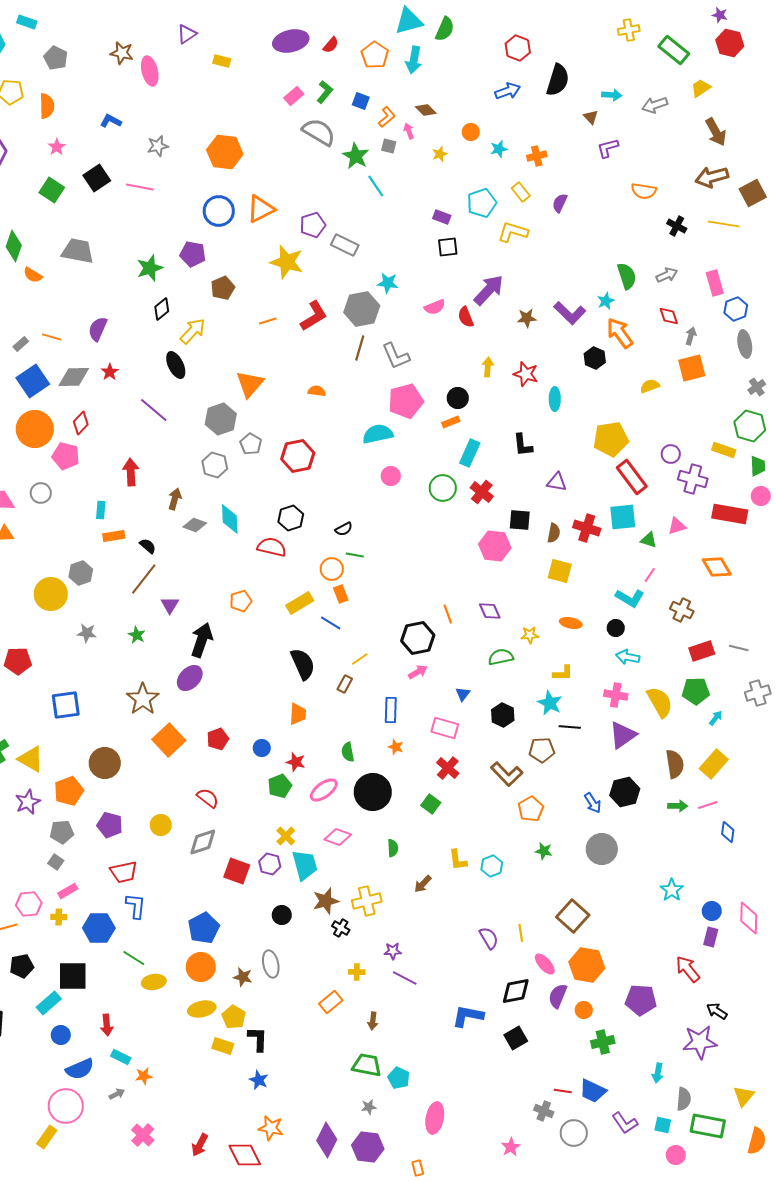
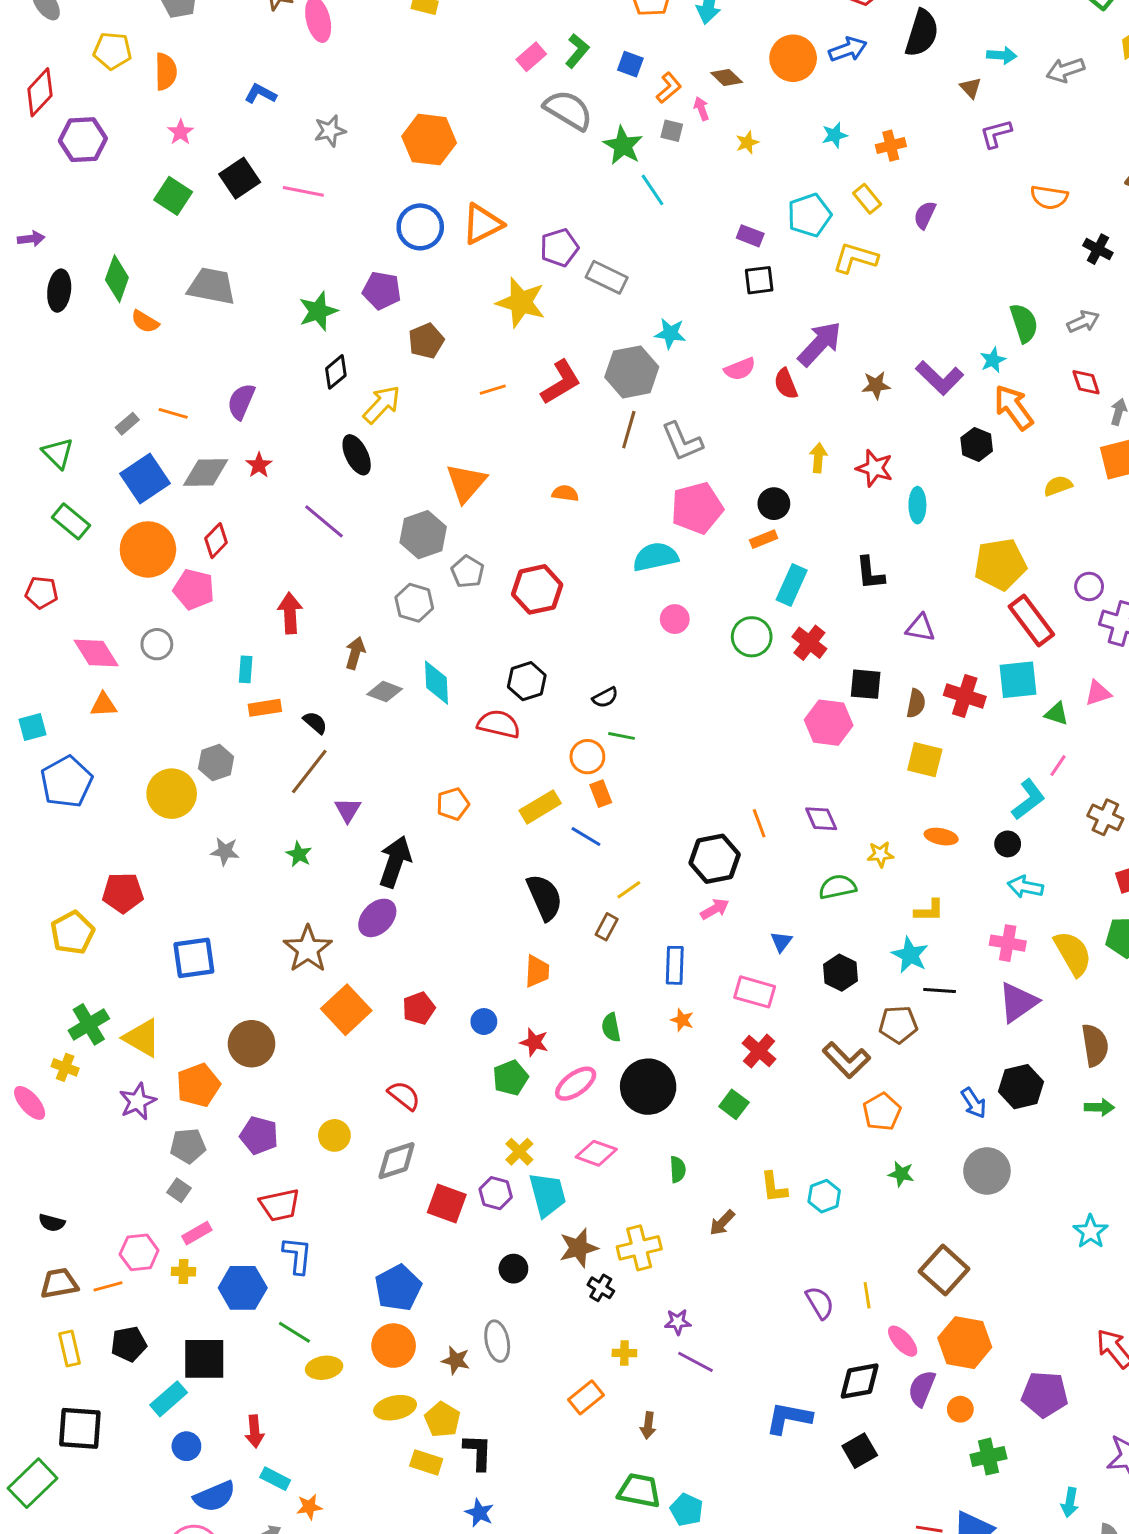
orange circle: (471, 132) -> (793, 58), moved, size x1.8
cyan L-shape: (630, 598) -> (1028, 800), turned -68

